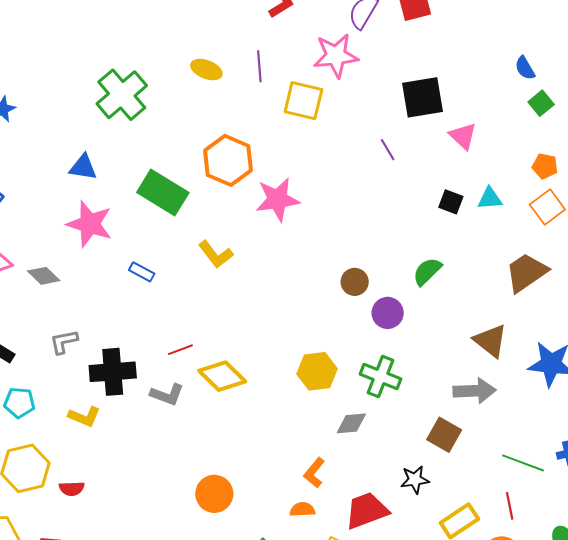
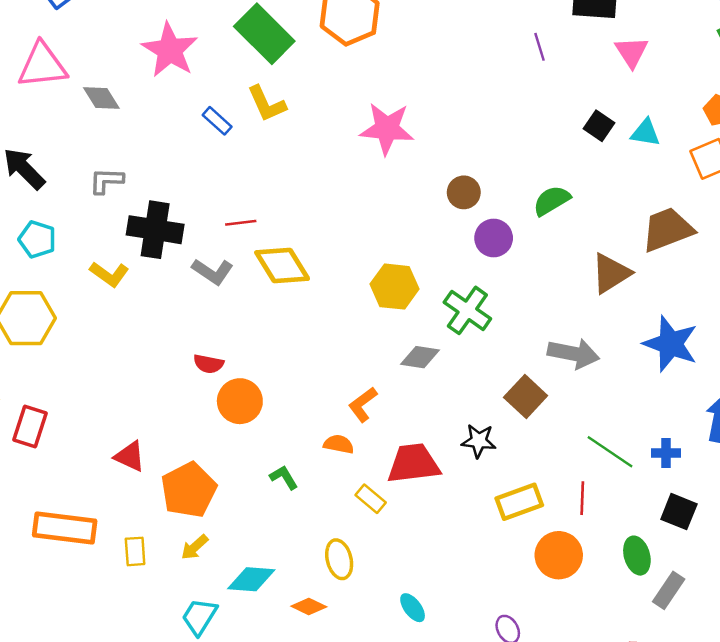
pink star: (277, 199) -> (387, 129), moved
yellow L-shape: (216, 254) -> (267, 104), moved
brown triangle: (490, 341) -> (611, 273), moved, turned 36
red semicircle: (72, 489) -> (209, 364), moved

